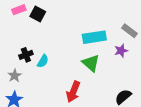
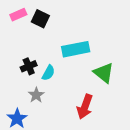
cyan rectangle: (94, 37) -> (76, 49), moved
gray star: (15, 76) -> (36, 95), moved

